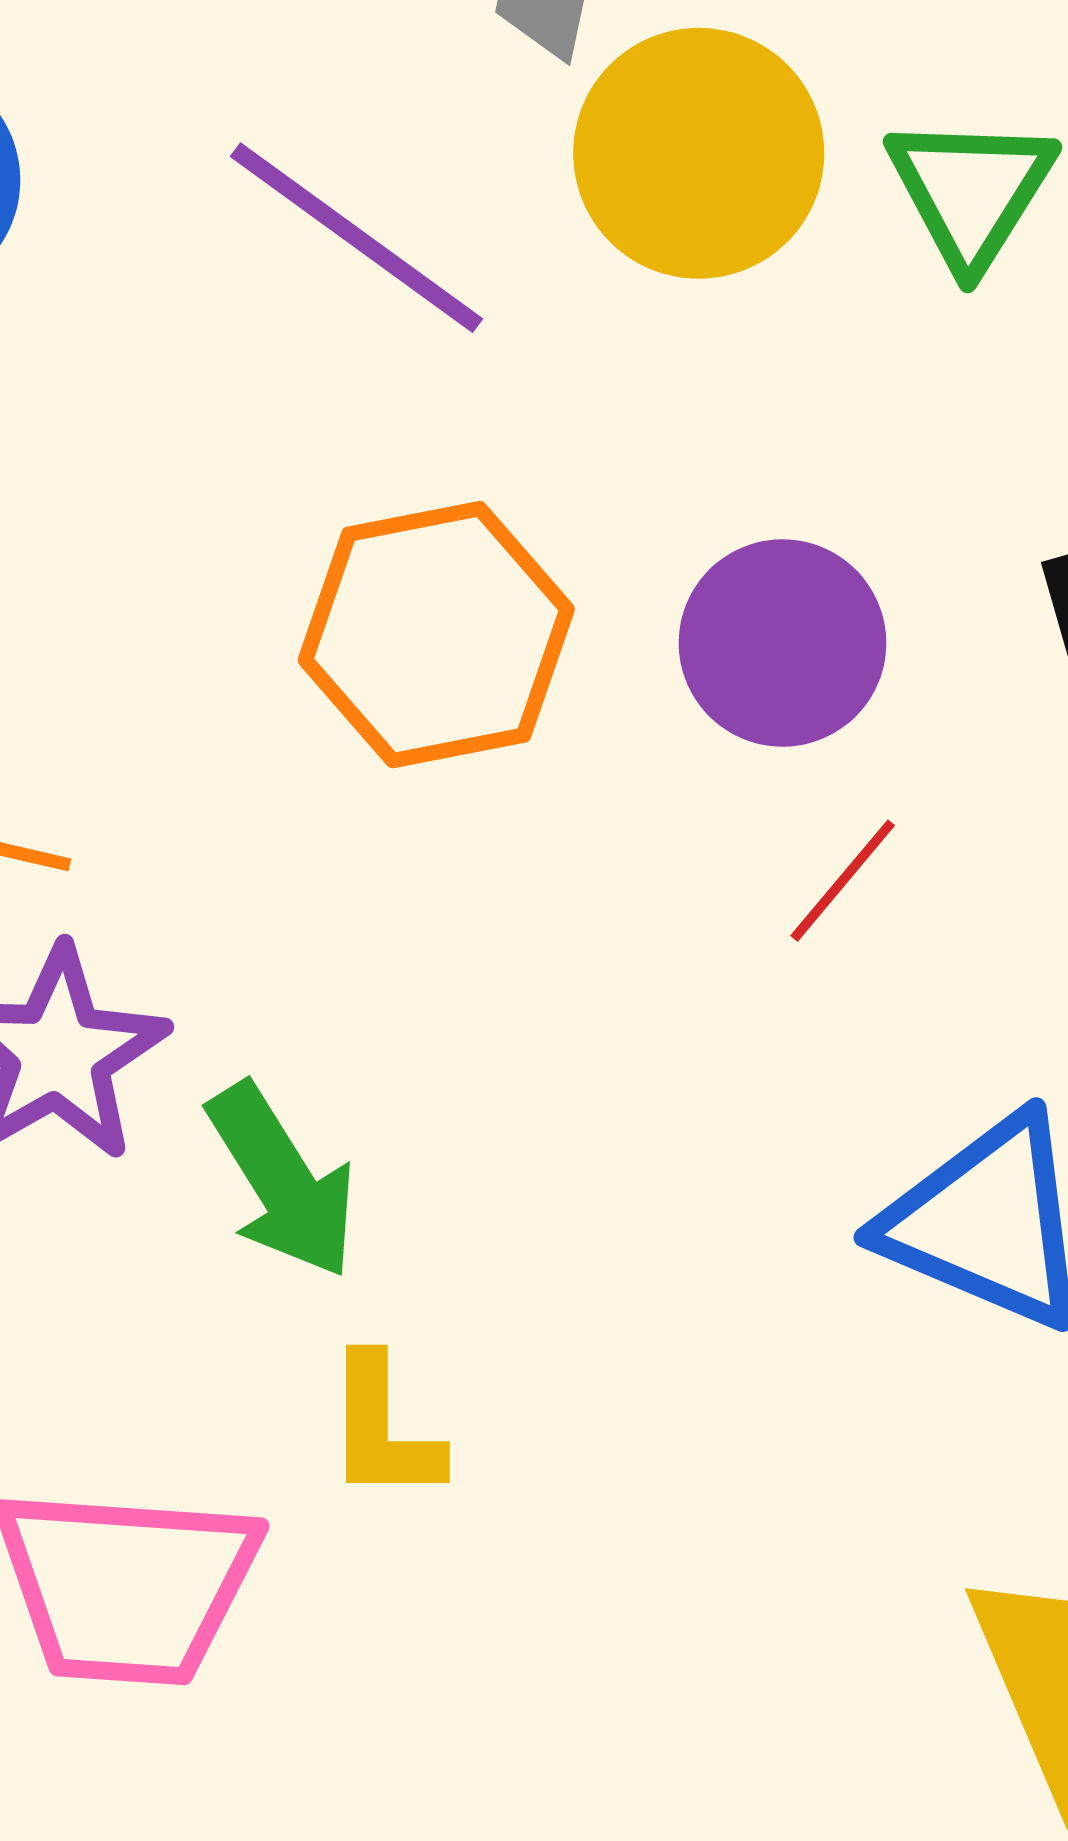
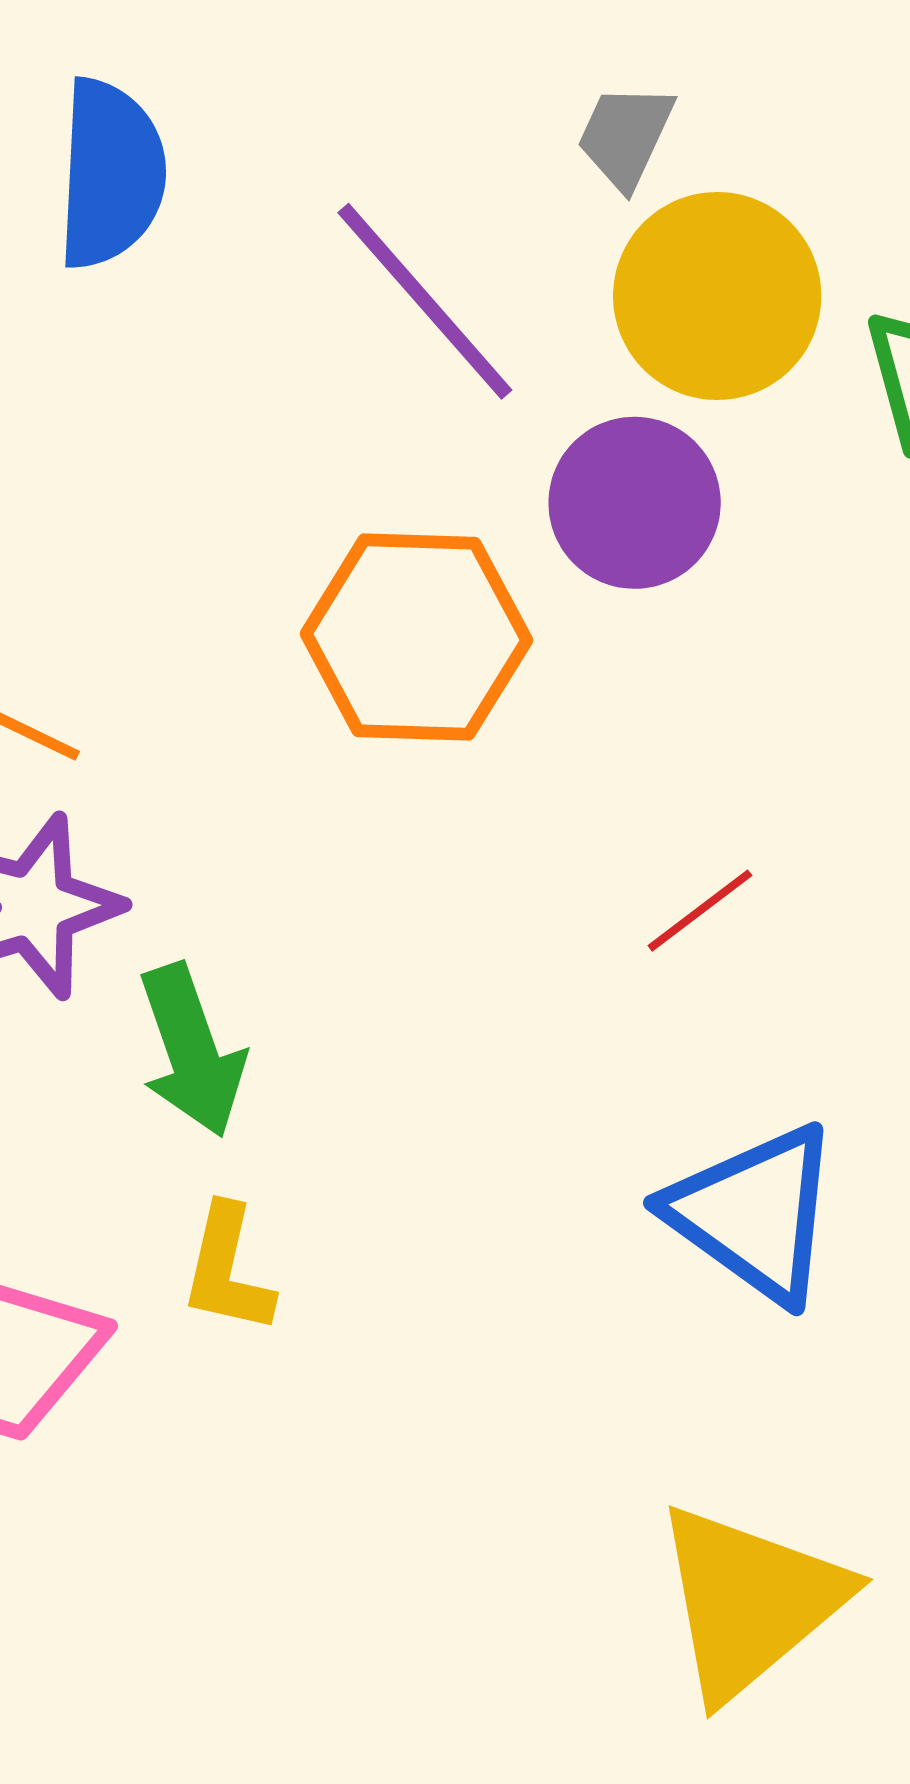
purple circle: (783, 643) -> (635, 503), moved

